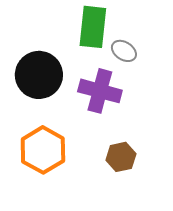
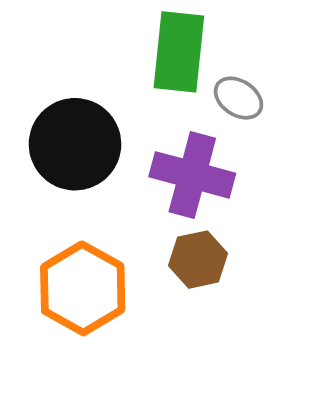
brown hexagon: (121, 157) -> (198, 260), moved

